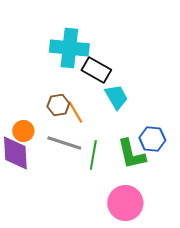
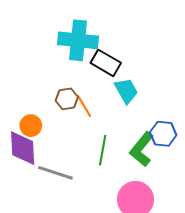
gray line: (64, 143) -> (55, 173), moved
green L-shape: (131, 154) -> (142, 149), turned 52

